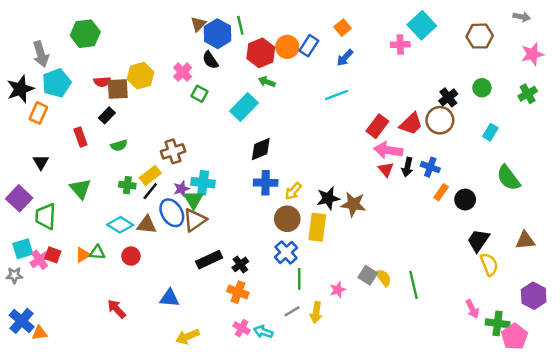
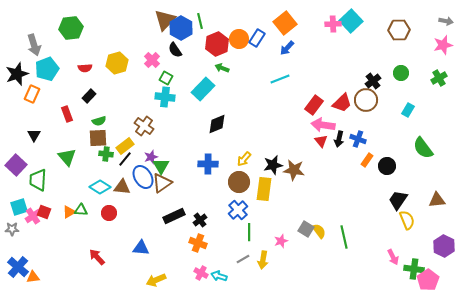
gray arrow: (522, 17) -> (446, 21), moved
brown triangle: (198, 24) -> (165, 20), size x1.6
orange square: (343, 28) -> (285, 23), size x1.6
pink cross: (400, 44) -> (333, 24), moved
brown square: (118, 89) -> (98, 138), moved
brown cross: (173, 151) -> (144, 126), turned -36
cyan cross: (203, 183) -> (165, 97), moved
blue cross: (266, 183) -> (208, 164), moved

